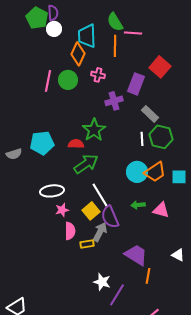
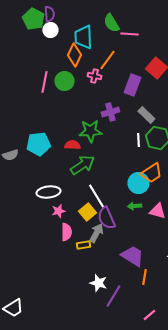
orange line: (115, 46) -> (107, 60), moved, turned 35
purple cross: (114, 101) -> (110, 112), moved
green star: (94, 130) -> (90, 131), turned 30
cyan circle: (137, 172) -> (138, 183), moved

